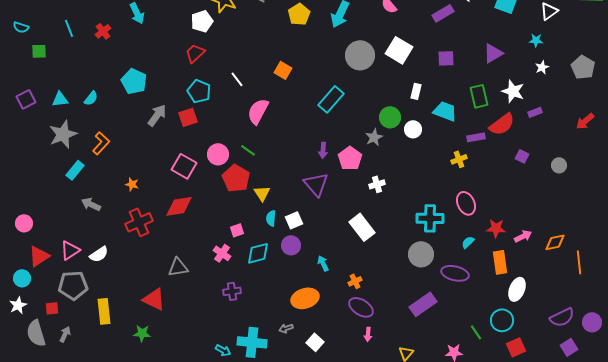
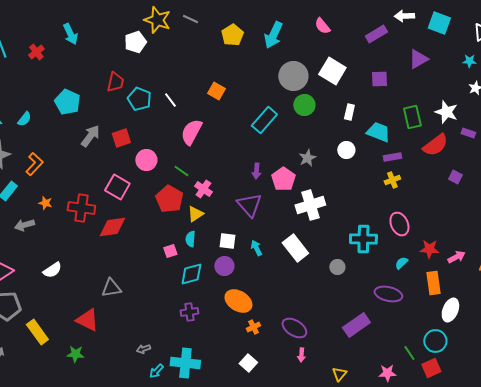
red trapezoid: (195, 53) -> (115, 82), moved, turned 145
purple triangle: (493, 53) -> (418, 59), moved
cyan pentagon: (199, 91) -> (139, 99), moved
purple rectangle: (535, 112) -> (468, 133), turned 40
green circle: (390, 117) -> (304, 105), moved
purple rectangle: (476, 137) -> (392, 157), moved
pink circle: (218, 154) -> (146, 160), moved
orange star: (132, 184) -> (45, 203), moved
white cross: (377, 184) -> (310, 205), size x1.8
yellow triangle: (262, 193) -> (195, 214), turned 30
gray arrow: (91, 204) -> (24, 225), turned -42
cyan semicircle: (271, 218) -> (190, 239), moved
white square: (294, 220) -> (227, 241), turned 30
red cross: (139, 222) -> (81, 208), moved, turned 32
pink cross: (222, 253) -> (203, 189), moved
white semicircle: (99, 254) -> (52, 270), moved
gray circle: (421, 254) -> (337, 267), moved, size x0.6
cyan arrow: (323, 263) -> (256, 248), moved
orange cross: (355, 281) -> (253, 327), moved
purple cross: (232, 291) -> (189, 312), moved
orange ellipse: (305, 298) -> (238, 301), moved, turned 48
yellow rectangle: (104, 311) -> (37, 332), turned -30
gray arrow: (286, 328) -> (143, 349), moved
red square: (516, 347) -> (431, 368), moved
cyan arrow: (223, 350) -> (156, 371), turned 105

